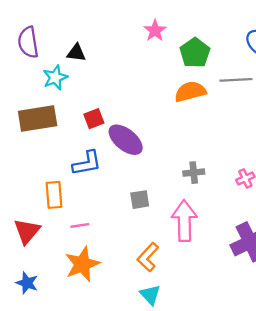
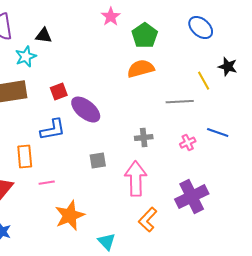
gray line: (236, 80) -> (180, 102), moved
orange L-shape: (148, 257) -> (148, 220), moved
orange star: (82, 264) -> (70, 216), moved

